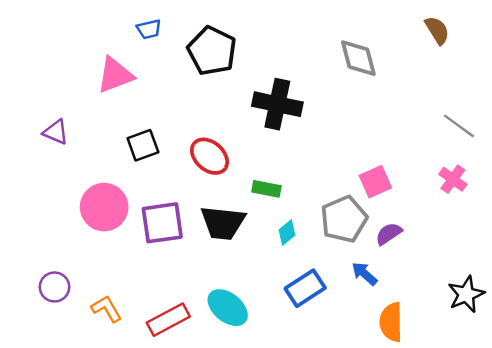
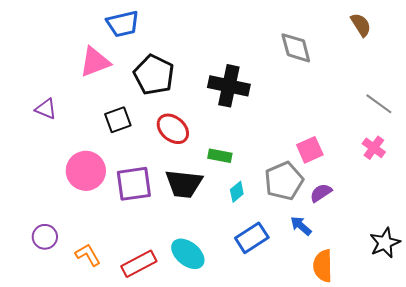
blue trapezoid: (149, 29) -> (123, 24), size x1.6
black pentagon: (212, 51) -> (154, 75), moved

